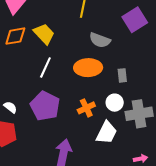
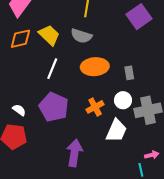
gray semicircle: (100, 40) -> (81, 36), moved

